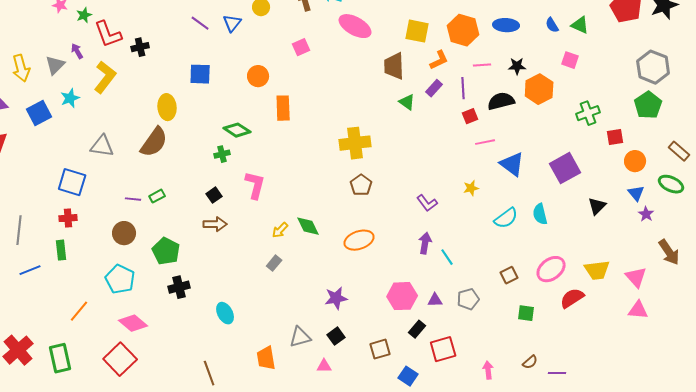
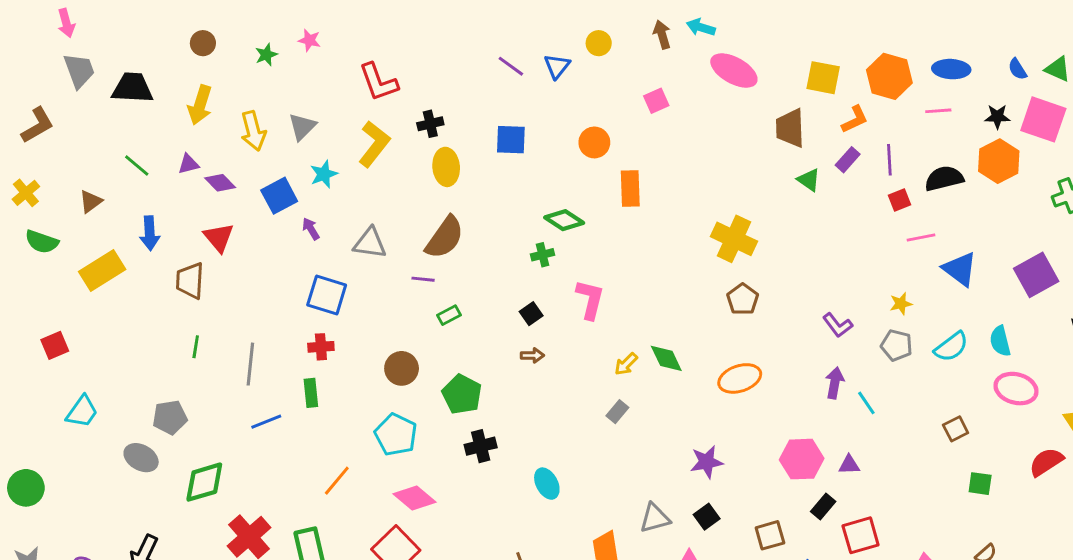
green star: (84, 15) -> (266, 55), moved
black cross: (140, 47) -> (430, 124), moved
purple arrow: (77, 51) -> (311, 229), moved
pink square: (570, 60) -> (1043, 119), size x1.8
pink line: (482, 65) -> (938, 111), moved
black star: (517, 66) -> (997, 117), moved
yellow ellipse: (167, 107) -> (446, 167), moved
yellow cross: (355, 143) -> (734, 239), turned 32
purple line: (133, 199) -> (423, 279), moved
brown arrow: (215, 224) -> (532, 355), size x0.7
pink ellipse: (551, 269) -> (1016, 389), moved, turned 52
gray pentagon: (468, 299) -> (897, 345), moved, turned 30

